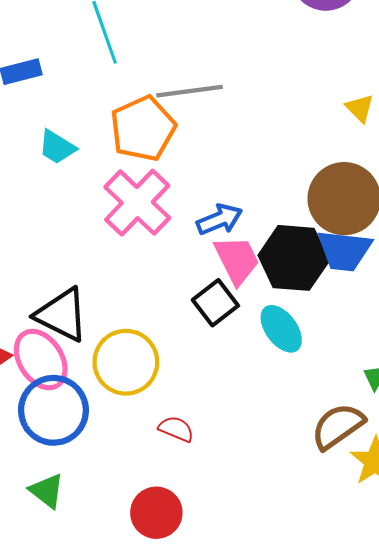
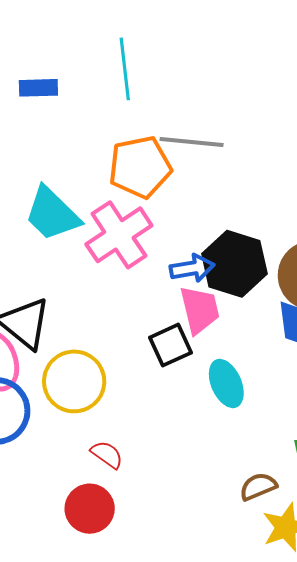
cyan trapezoid: (57, 147) -> (52, 214), moved, size x1.6
black hexagon: (294, 258) -> (234, 264), moved
brown semicircle: (338, 426) -> (258, 487), size x0.7
red circle: (156, 513) -> (90, 509), moved

